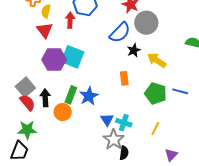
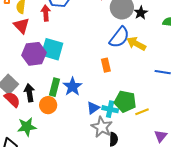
blue semicircle: (120, 32) -> (119, 37), moved
black star: (134, 50) -> (141, 13), moved
green pentagon: (156, 93) -> (125, 101), moved
blue triangle: (107, 120) -> (93, 108), turned 32
yellow line: (155, 129) -> (142, 112), turned 48
green star: (27, 130) -> (27, 127), moved

